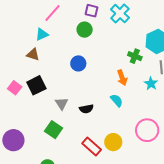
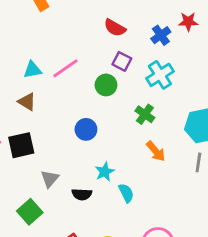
pink line: (52, 13) -> (65, 68), moved
cyan triangle: (42, 34) -> (33, 70), moved
green cross: (135, 56) -> (145, 114), moved
orange arrow: (122, 78) -> (156, 151), moved, turned -35
cyan star: (151, 83) -> (105, 172), moved

